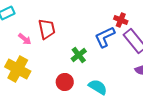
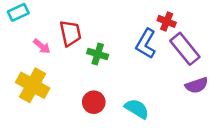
blue L-shape: (105, 37) -> (146, 44), turned -35
green cross: (79, 55) -> (98, 54), moved, turned -35

